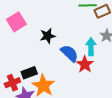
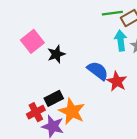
black star: (48, 36) -> (56, 54), moved
cyan arrow: (91, 47) -> (121, 41), moved

